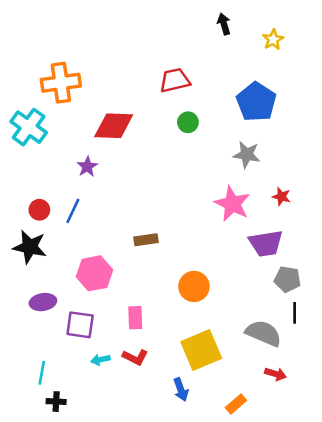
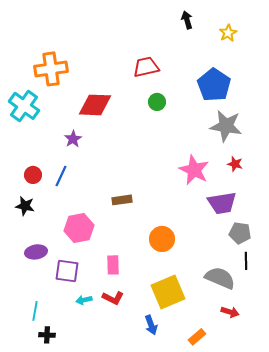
gray star: (247, 155) -> (226, 126), moved, size x1.4
black star: (30, 247) -> (25, 206), size x0.7

